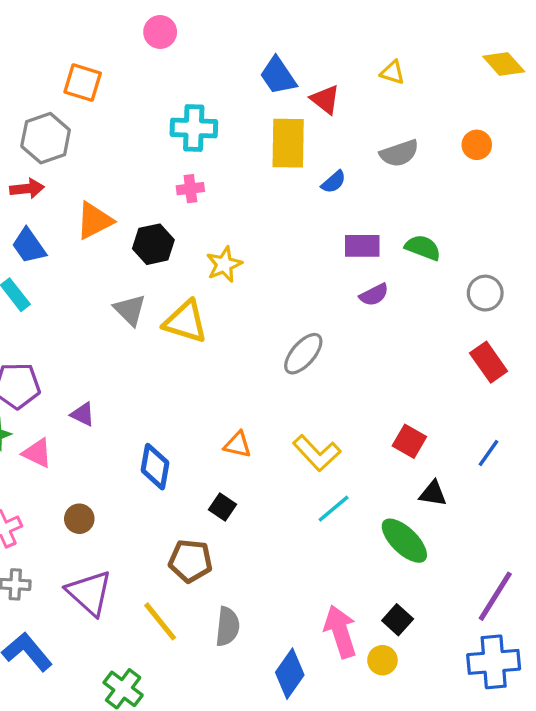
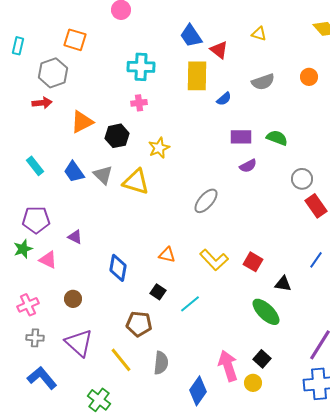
blue trapezoid: (29, 246) -> (74, 172), moved
gray circle: (485, 293) -> (302, 179), moved
red square: (409, 441) -> (253, 262), moved
cyan line: (334, 509) -> (190, 304), moved

